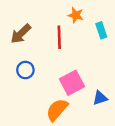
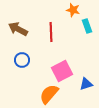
orange star: (76, 15) -> (73, 10), moved
brown arrow: (21, 34) -> (18, 29), turned 72

